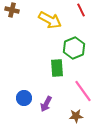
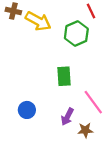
yellow arrow: (50, 20) -> (38, 21), moved
green hexagon: (74, 48) -> (76, 34), moved
purple arrow: (46, 104) -> (67, 117), moved

